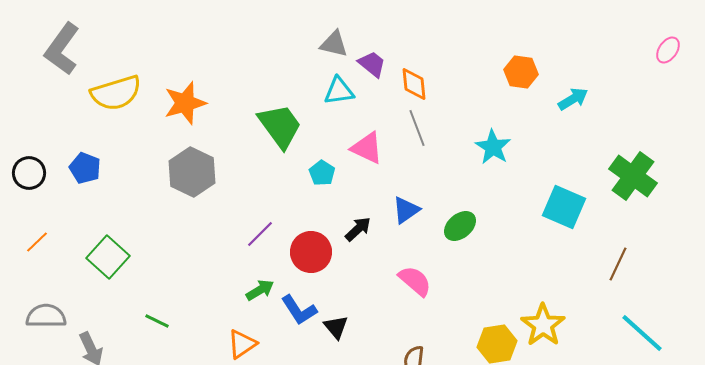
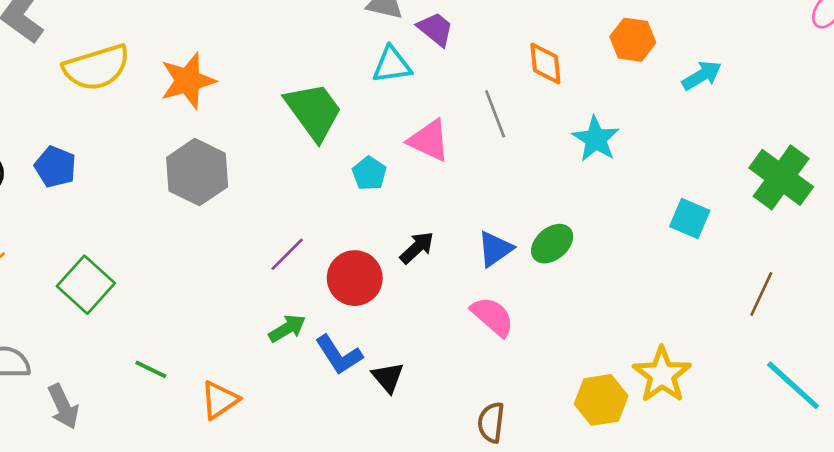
orange diamond: (414, 84) -> (545, 63), moved
cyan square: (564, 207) -> (690, 218), size x0.7
blue triangle: (406, 210) -> (495, 249), moved
orange triangle: (242, 344) -> (220, 400), moved

